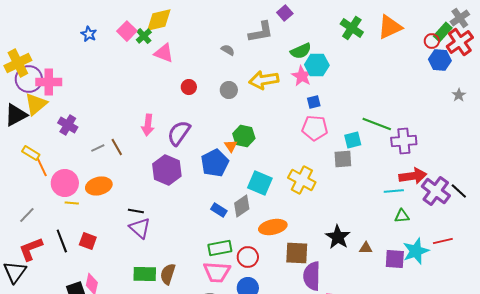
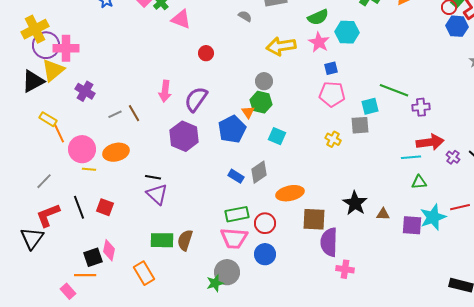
cyan hexagon: (317, 65) -> (347, 32), moved
gray circle: (229, 90) -> (264, 81), moved
purple cross: (404, 141) -> (421, 107), size x0.7
yellow cross: (302, 180) -> (333, 139), moved, size x0.6
cyan square: (260, 183) -> (277, 136), moved, size x0.7
purple cross: (436, 191) -> (453, 157), size x0.5

